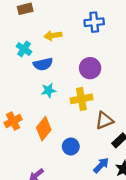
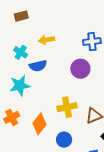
blue cross: (94, 22) -> (92, 42), moved
cyan star: (48, 90) -> (20, 86), moved, size x1.5
yellow cross: (81, 99) -> (67, 107), moved

